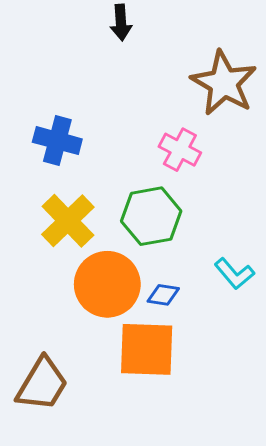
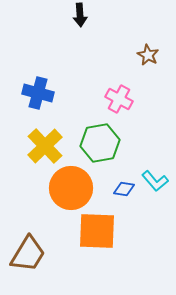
brown star: (224, 83) -> (148, 55), size x0.5
blue diamond: (163, 295) -> (124, 189), moved

